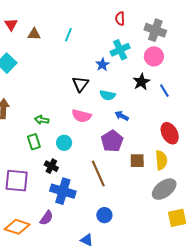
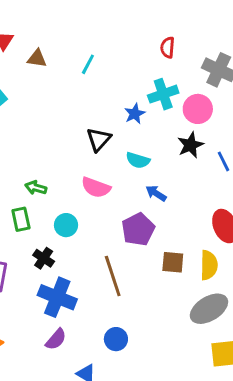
pink circle: (154, 56) -> (198, 109), moved
purple semicircle: (46, 218) -> (56, 339), moved

